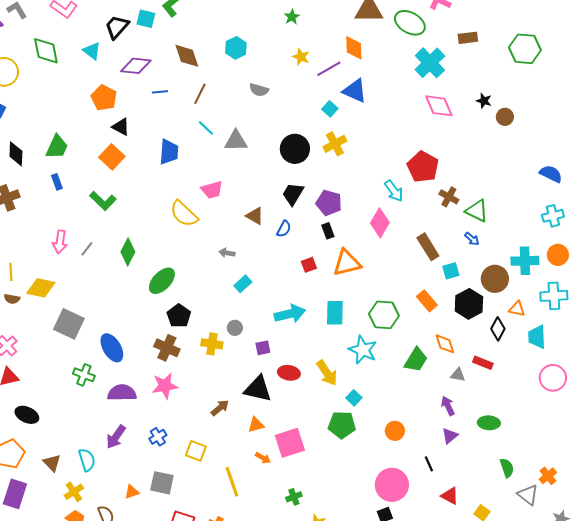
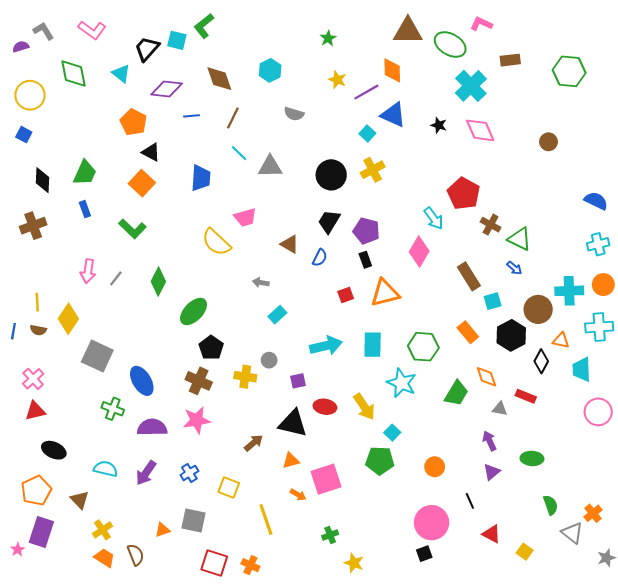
black star: (484, 101) -> (439, 125), moved
yellow diamond: (41, 288) -> (68, 319), turned -68
cyan semicircle: (87, 460) -> (106, 469), moved, turned -60

